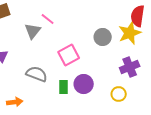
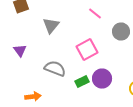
pink line: (48, 19) -> (95, 14), moved
green rectangle: (64, 87) -> (82, 82), turned 64

